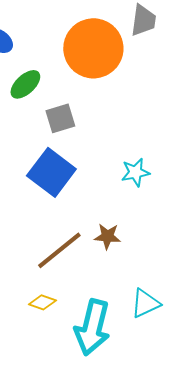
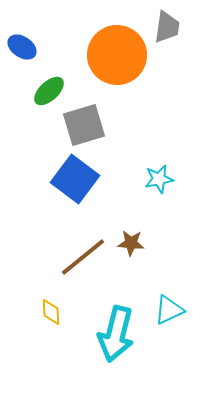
gray square: (60, 118) -> (84, 125), size x1.4
yellow diamond: (42, 302) -> (51, 312), moved, turned 68

